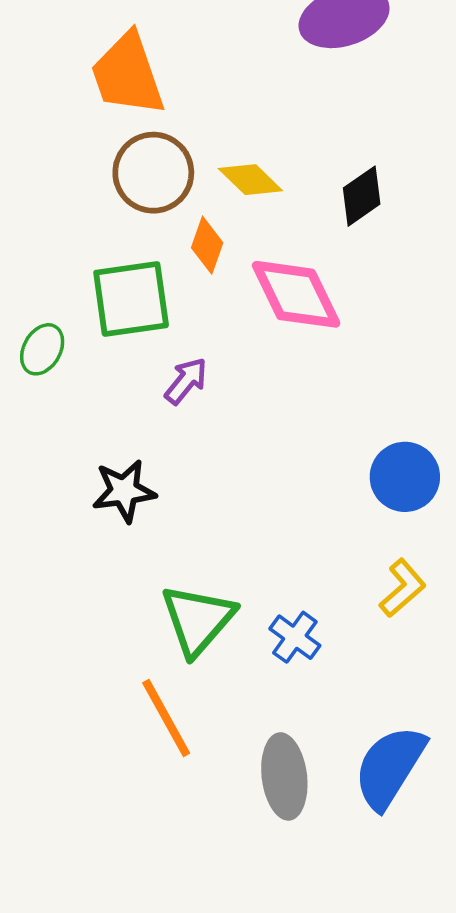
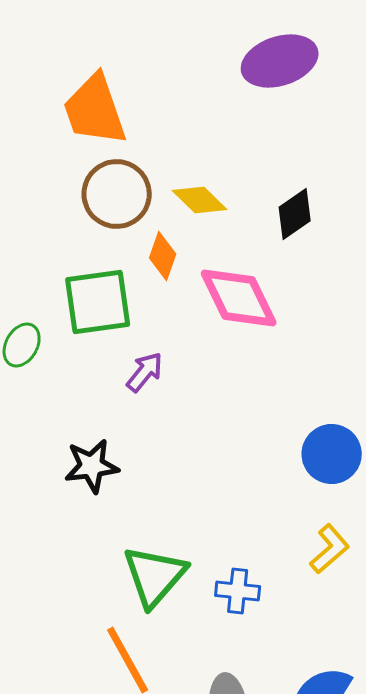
blue cross: (295, 637) -> (238, 591), turned -30

